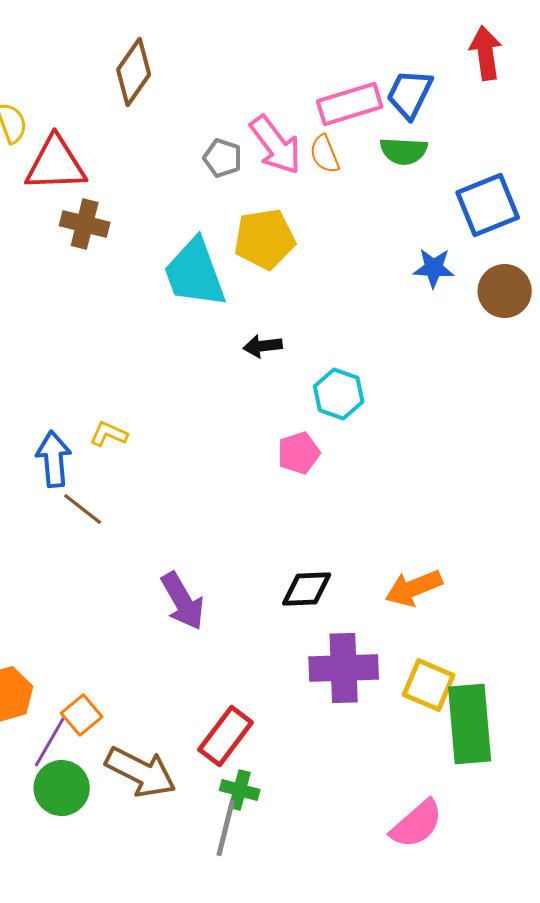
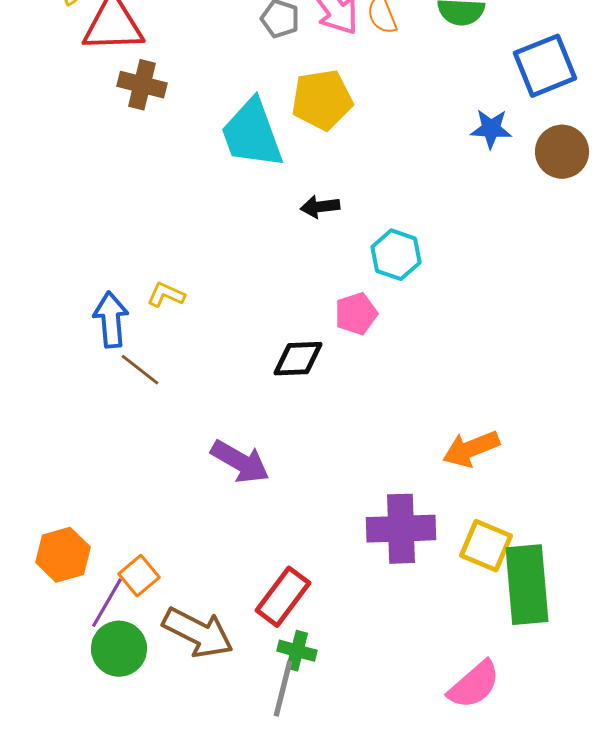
black diamond: (307, 589) -> (298, 359), moved
purple arrow: (183, 601) -> (240, 462), turned -30

